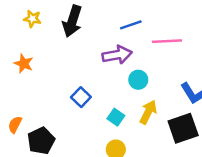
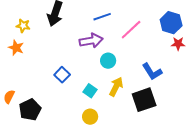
yellow star: (32, 19) -> (23, 26), moved
pink line: (167, 41) -> (131, 30), turned -40

